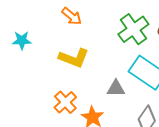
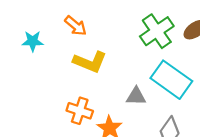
orange arrow: (72, 16) -> (76, 26), moved
orange cross: (65, 102) -> (80, 111), turned -30

